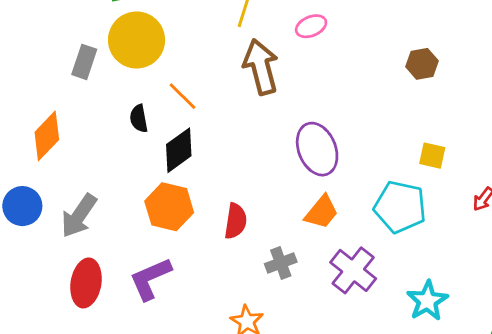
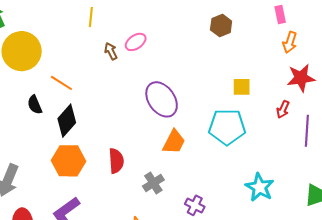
pink ellipse: (311, 26) -> (136, 42), moved
brown arrow: (261, 67) -> (111, 51), size x0.5
purple cross: (353, 270) -> (195, 205), moved, size x0.6

